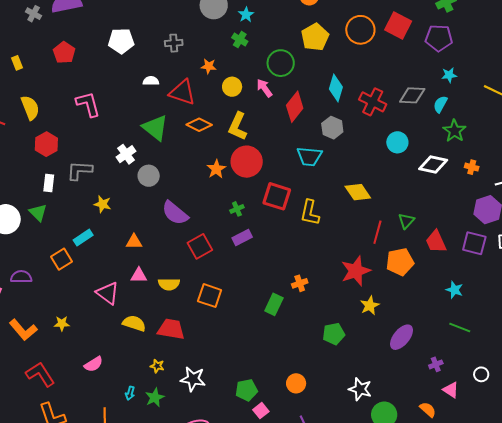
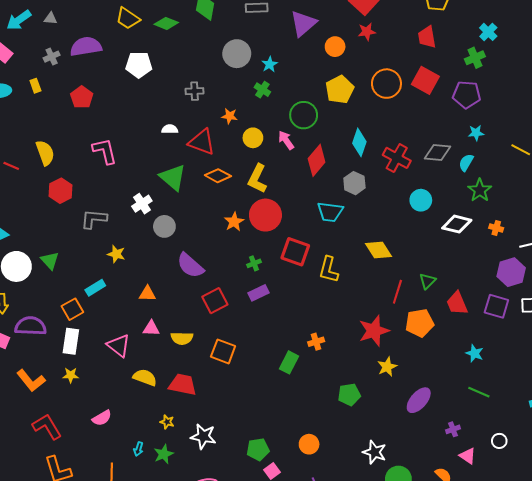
gray cross: (34, 14) -> (52, 57), turned 35
white pentagon: (121, 41) -> (139, 65), moved
yellow rectangle: (17, 63) -> (35, 86), moved
white rectangle: (49, 183) -> (71, 341), moved, size x1.4
purple semicircle: (21, 277) -> (31, 326), size x1.4

